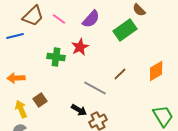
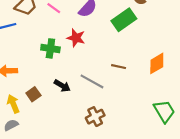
red star: (80, 47) -> (76, 38), turned -30
brown line: (120, 74) -> (119, 67), turned 56
black arrow: (79, 110) -> (62, 86), moved

